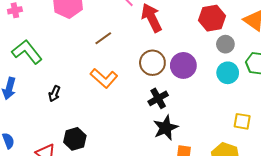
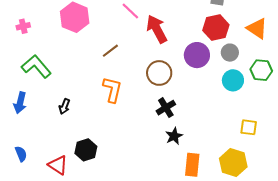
purple circle: (183, 65) -> (197, 55), moved
orange L-shape: (104, 78) -> (112, 90), turned -116
black star: (166, 128) -> (174, 136), size x0.7

